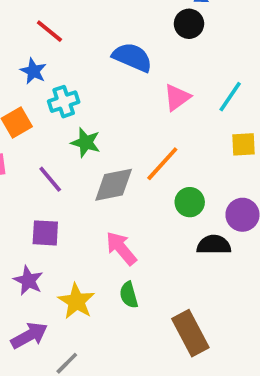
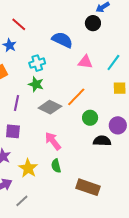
pink triangle: (177, 97) -> (85, 62), turned 42
cyan cross: (64, 102) -> (37, 63), moved
purple line: (50, 179) -> (16, 103), turned 49
gray diamond: (114, 185) -> (50, 107), turned 35
brown rectangle: (190, 333) -> (88, 187), turned -45

